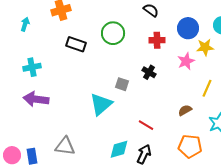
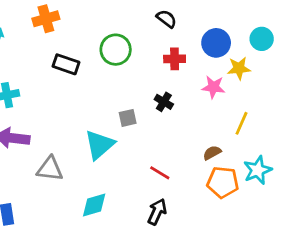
pink star: (186, 61) -> (213, 87), turned 30
gray square: (122, 84) -> (128, 118), turned -32
gray triangle: (65, 146) -> (50, 169), moved
orange pentagon: (190, 146) -> (223, 182), moved
cyan diamond: (119, 149) -> (94, 205), moved

